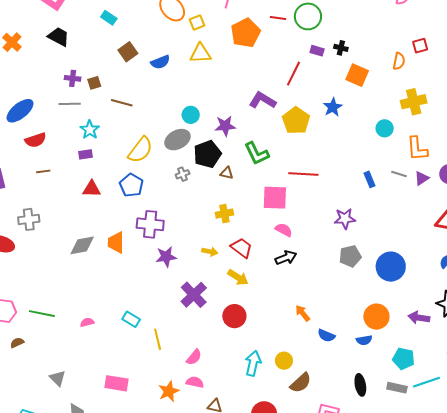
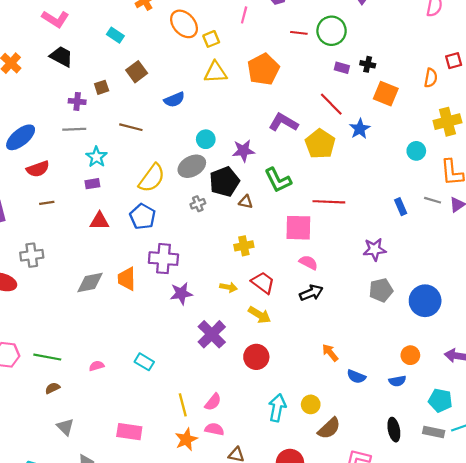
orange pentagon: (245, 33) -> (263, 69), moved
blue semicircle: (160, 62) -> (174, 100), moved
red line: (294, 74) -> (331, 104), moved, turned -70
brown square: (94, 83) -> (102, 87), moved
orange circle: (376, 317) -> (410, 355), size x0.7
yellow line: (158, 339) -> (183, 405), moved
brown semicircle: (17, 343) -> (53, 388), moved

